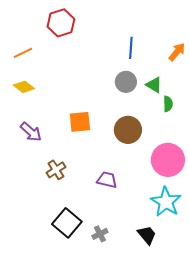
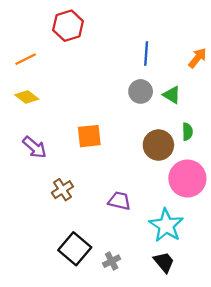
green semicircle: (168, 104) -> (187, 132), moved
brown circle: (128, 130) -> (158, 145), moved
cyan star: (166, 202) -> (166, 225), moved

